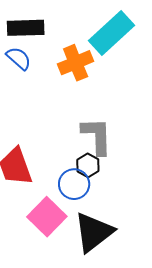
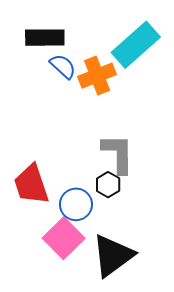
blue semicircle: (19, 58) -> (63, 66), moved
blue circle: (74, 184) -> (76, 204), moved

